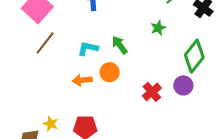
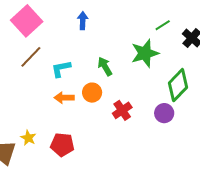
green star: (158, 28) -> (145, 53), size x1.8
cyan L-shape: (88, 48) -> (61, 69), moved, turned -30
red cross: (152, 92) -> (122, 110), moved

